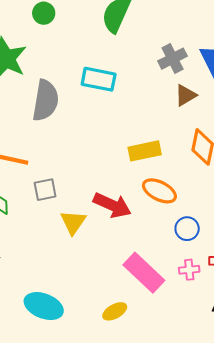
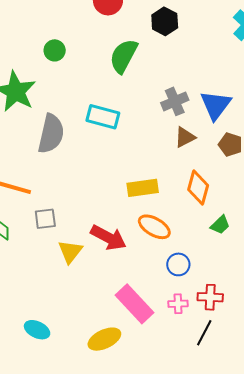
cyan ellipse: (44, 306) -> (37, 330), size x0.7
yellow ellipse: (115, 311) -> (104, 339), size x1.4

